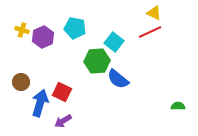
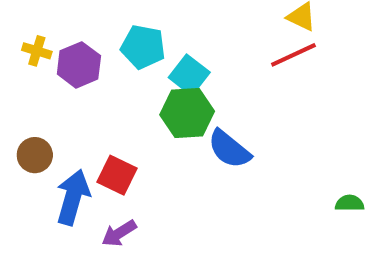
cyan square: (114, 42) -> (189, 75), moved

